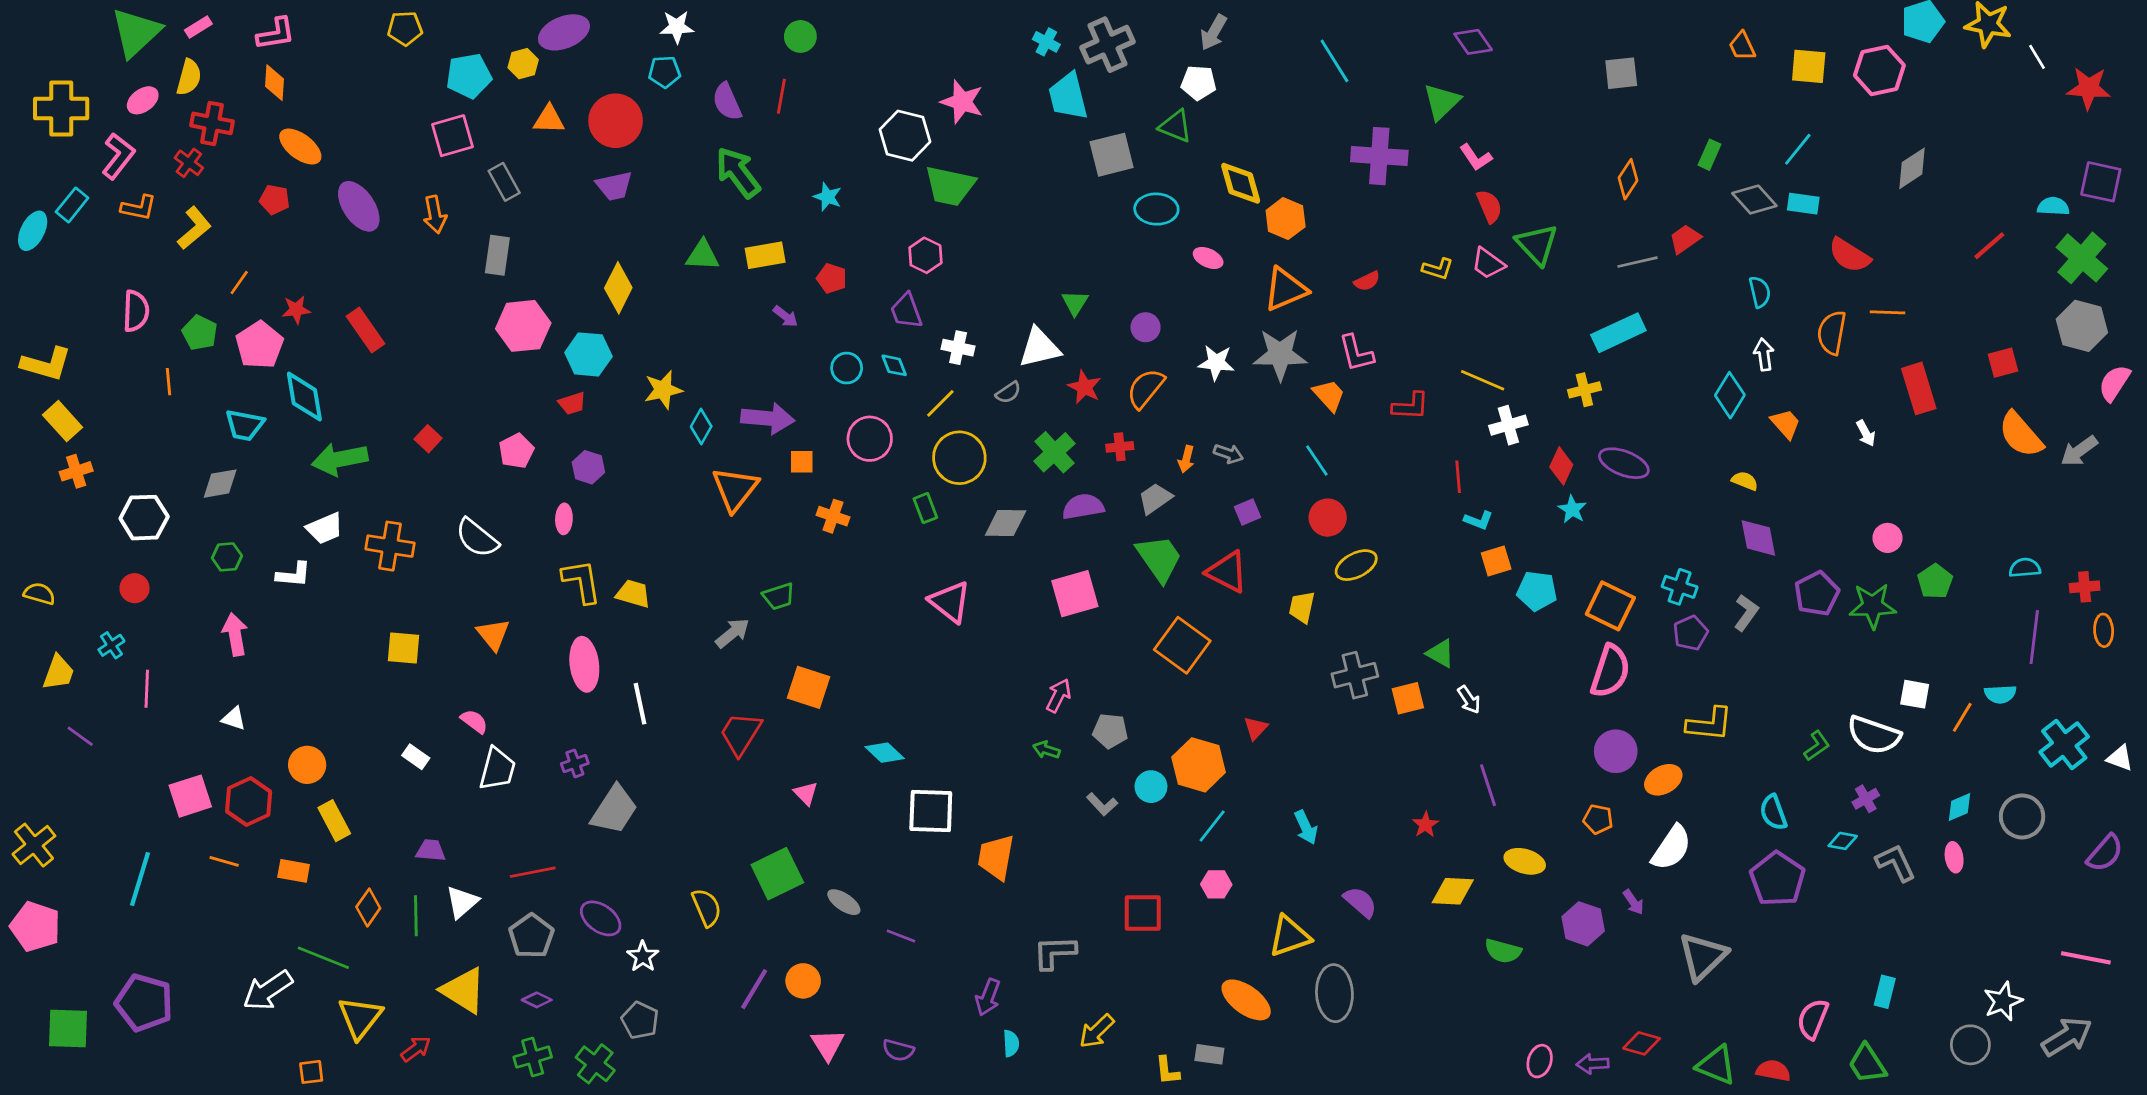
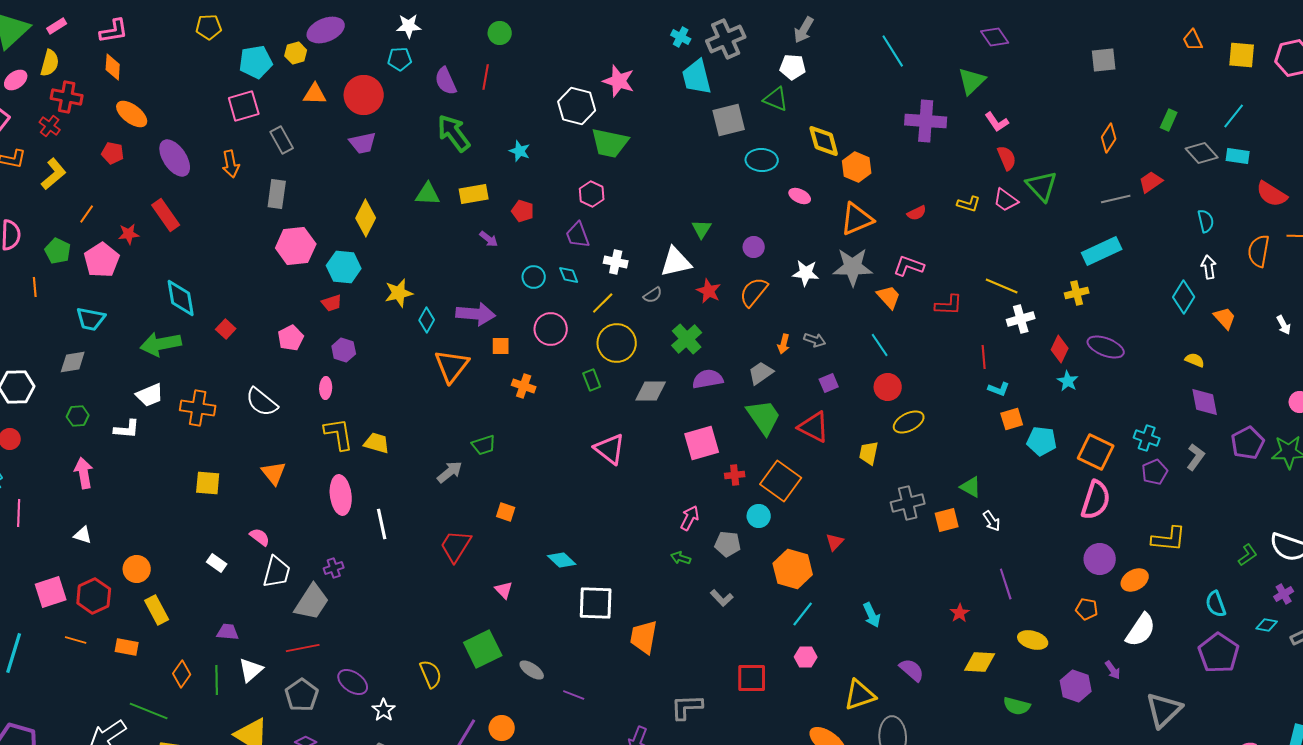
red rectangle: (366, 330) -> (166, 215), moved
pink L-shape: (1356, 353) -> (909, 266), turned 124
cyan diamond: (304, 397) -> (181, 298), moved
red cross: (1120, 447) -> (735, 475), moved
orange square: (809, 687) -> (506, 512), size x0.6
cyan circle: (1151, 787) -> (759, 516), moved
gray trapezoid: (614, 810) -> (312, 602), moved

